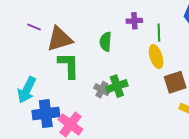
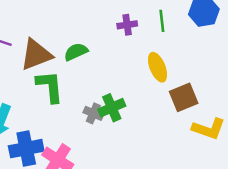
green line: (159, 33) -> (162, 21), moved
green semicircle: (106, 42) -> (76, 52), moved, turned 66

